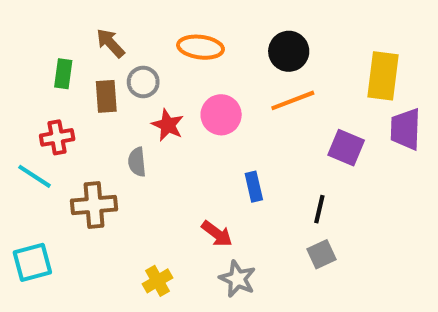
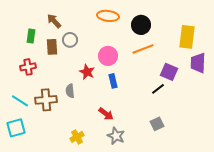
orange ellipse: (201, 47) -> (108, 16), moved
red star: (168, 125) -> (87, 72), moved
gray semicircle: (137, 162) -> (70, 91), moved
cyan line: (34, 176) -> (20, 101), moved
blue rectangle: (254, 187) -> (113, 81), moved
black line: (319, 209) -> (158, 89), moved, turned 40

